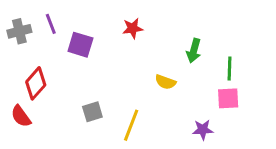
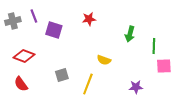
yellow semicircle: (165, 82) -> (104, 60), moved
red diamond: (36, 83) -> (24, 56), turned 70
pink square: (228, 98) -> (164, 66), moved
red semicircle: (21, 116) -> (21, 84), moved

